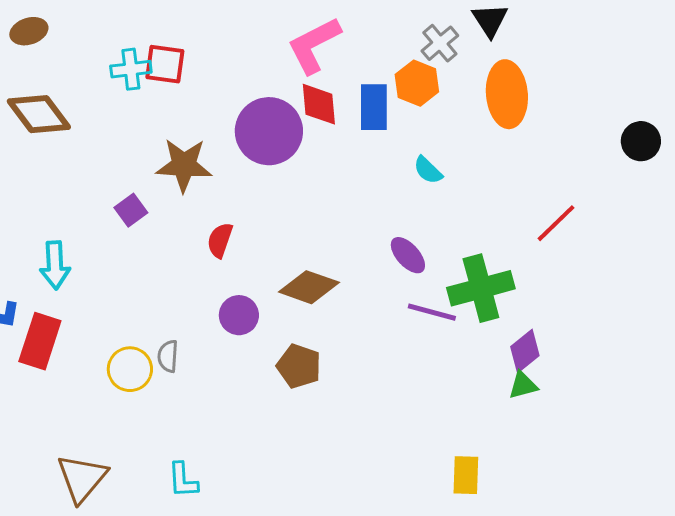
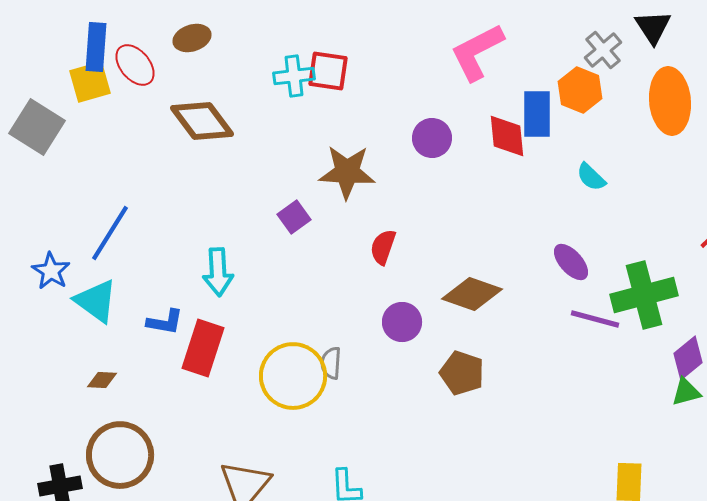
red diamond: (319, 104) -> (507, 136), moved
purple circle: (269, 131) -> (432, 138), size x0.6
yellow circle: (130, 369) -> (293, 376), size x1.5

